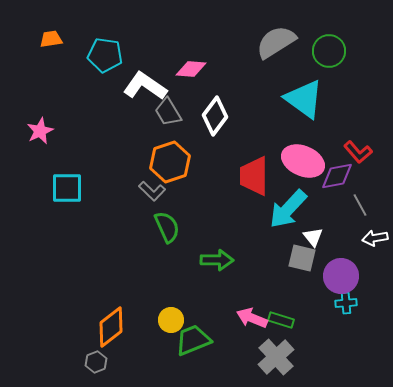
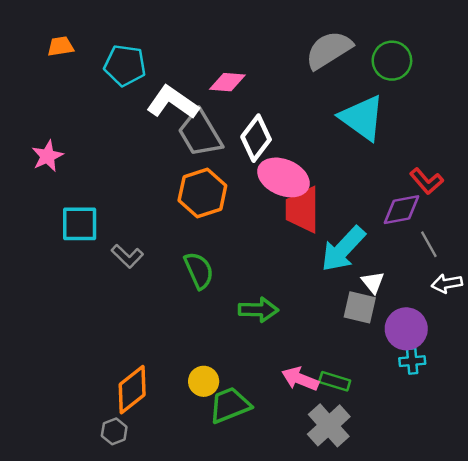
gray trapezoid: (168, 112) -> (200, 133), size x1.4
pink ellipse: (303, 161) -> (283, 177), moved
gray L-shape: (152, 191) -> (127, 256), moved

